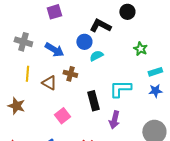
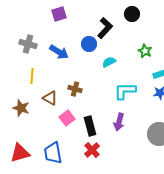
black L-shape: (100, 26) -> (105, 28), turned 105
cyan semicircle: (96, 56) -> (109, 62), moved
brown cross: (70, 74) -> (75, 89), moved
brown triangle: (49, 83) -> (50, 98), moved
black rectangle: (93, 101) -> (90, 126), moved

